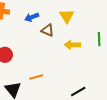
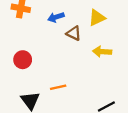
yellow triangle: (67, 16) -> (97, 18), turned 35

